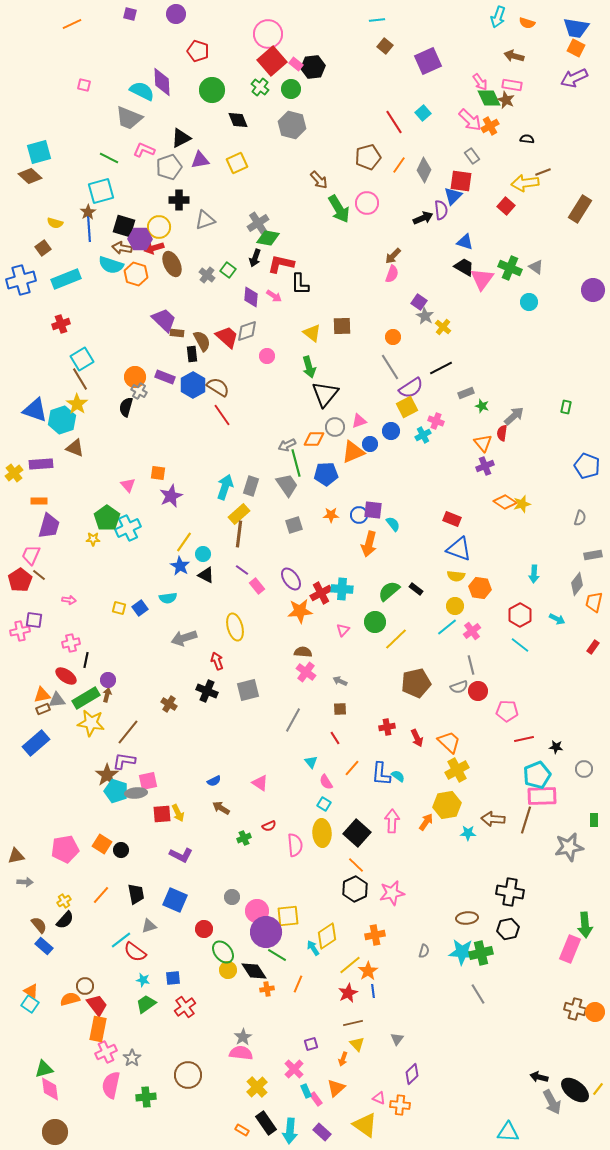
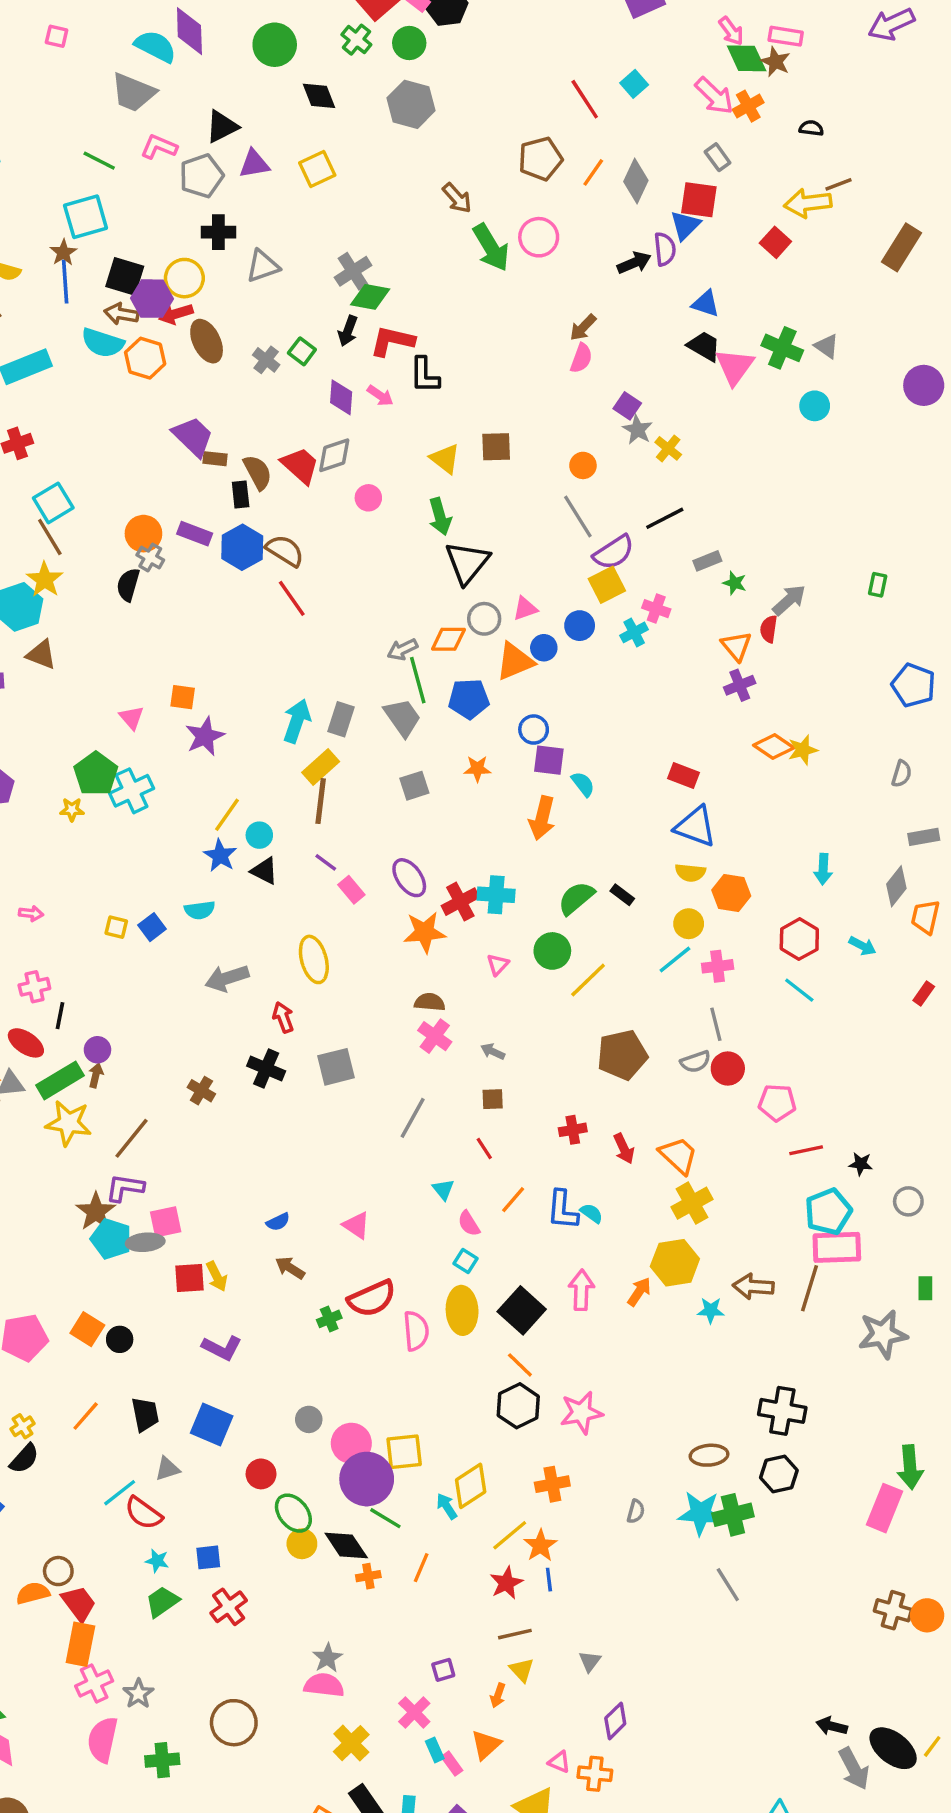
blue circle: (359, 515) -> (534, 730), moved
pink cross: (472, 631) -> (718, 966), turned 30
red semicircle: (269, 826) -> (372, 1298), size x2.0

